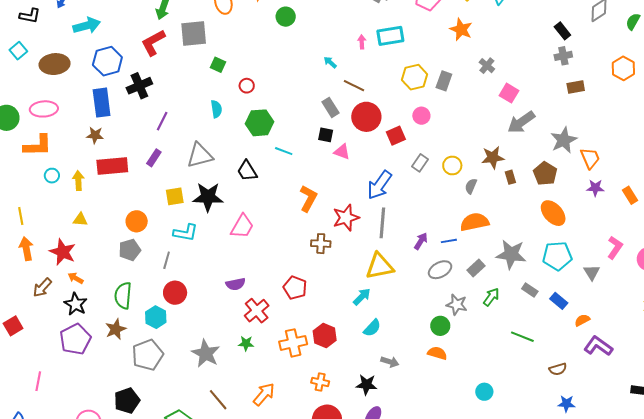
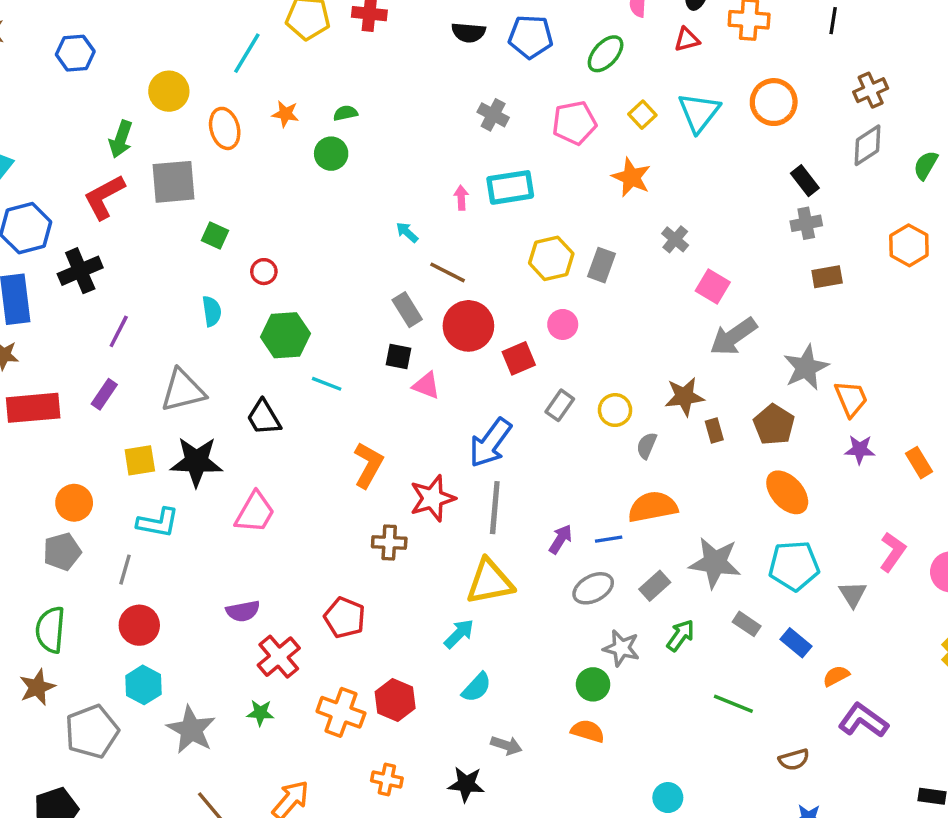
cyan hexagon: (156, 317) -> (143, 685), moved
orange cross: (293, 343) -> (341, 712), turned 32

